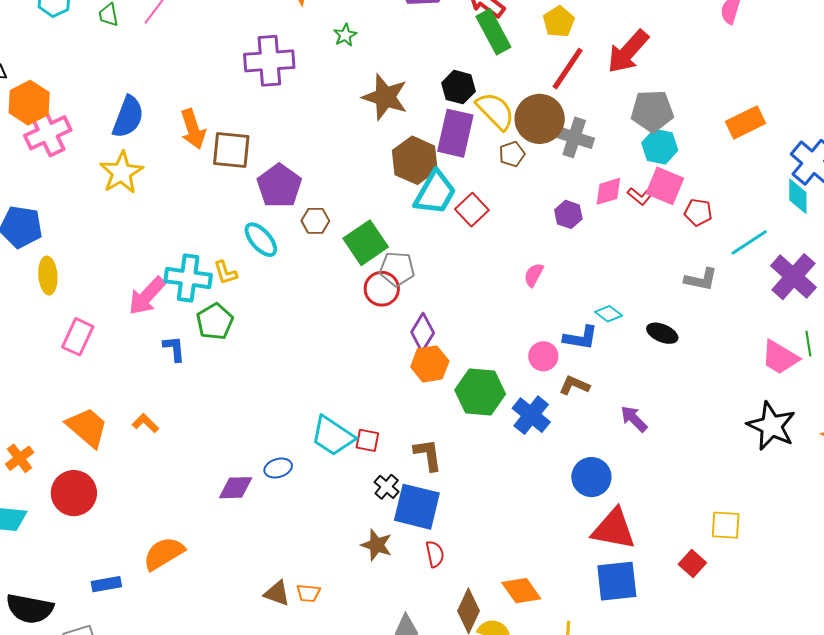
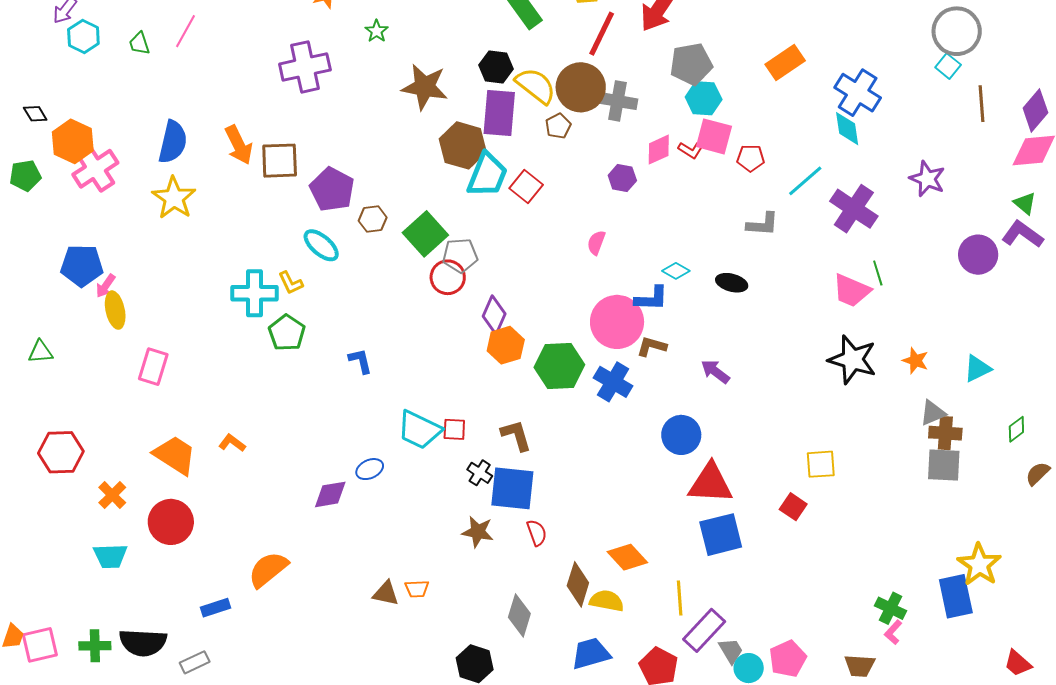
pink arrow: (147, 296) -> (106, 286), moved, size x0.6
blue L-shape: (174, 349) -> (360, 361), moved
pink circle: (543, 356) -> (617, 322), size x1.8

